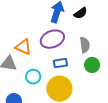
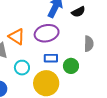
gray semicircle: (85, 45) -> (89, 44), moved
green circle: (92, 65) -> (71, 66), moved

